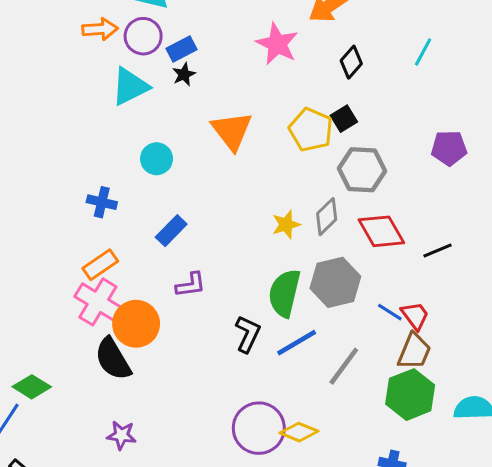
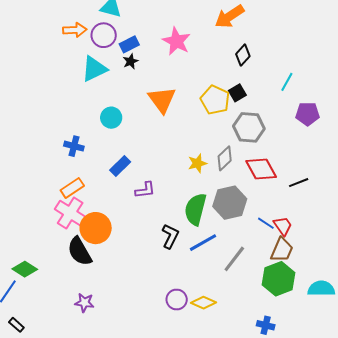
pink star: (277, 44) -> (176, 41), moved
cyan line: (423, 52) -> (287, 82), moved
purple L-shape: (191, 285) -> (145, 190), moved
purple circle: (259, 428) -> (177, 300), size x0.6

